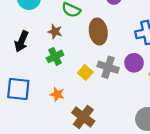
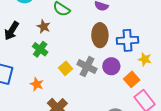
brown ellipse: (98, 31) -> (100, 35), moved
green cross: (55, 56) -> (40, 49), turned -35

